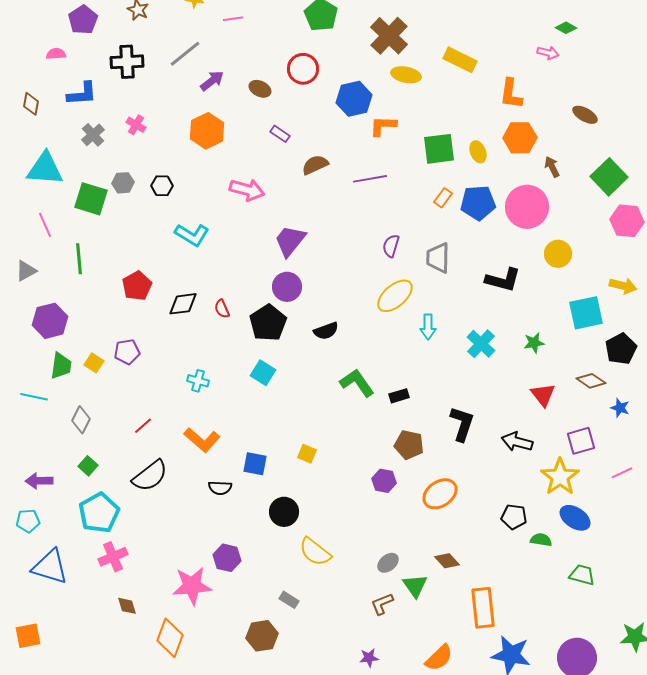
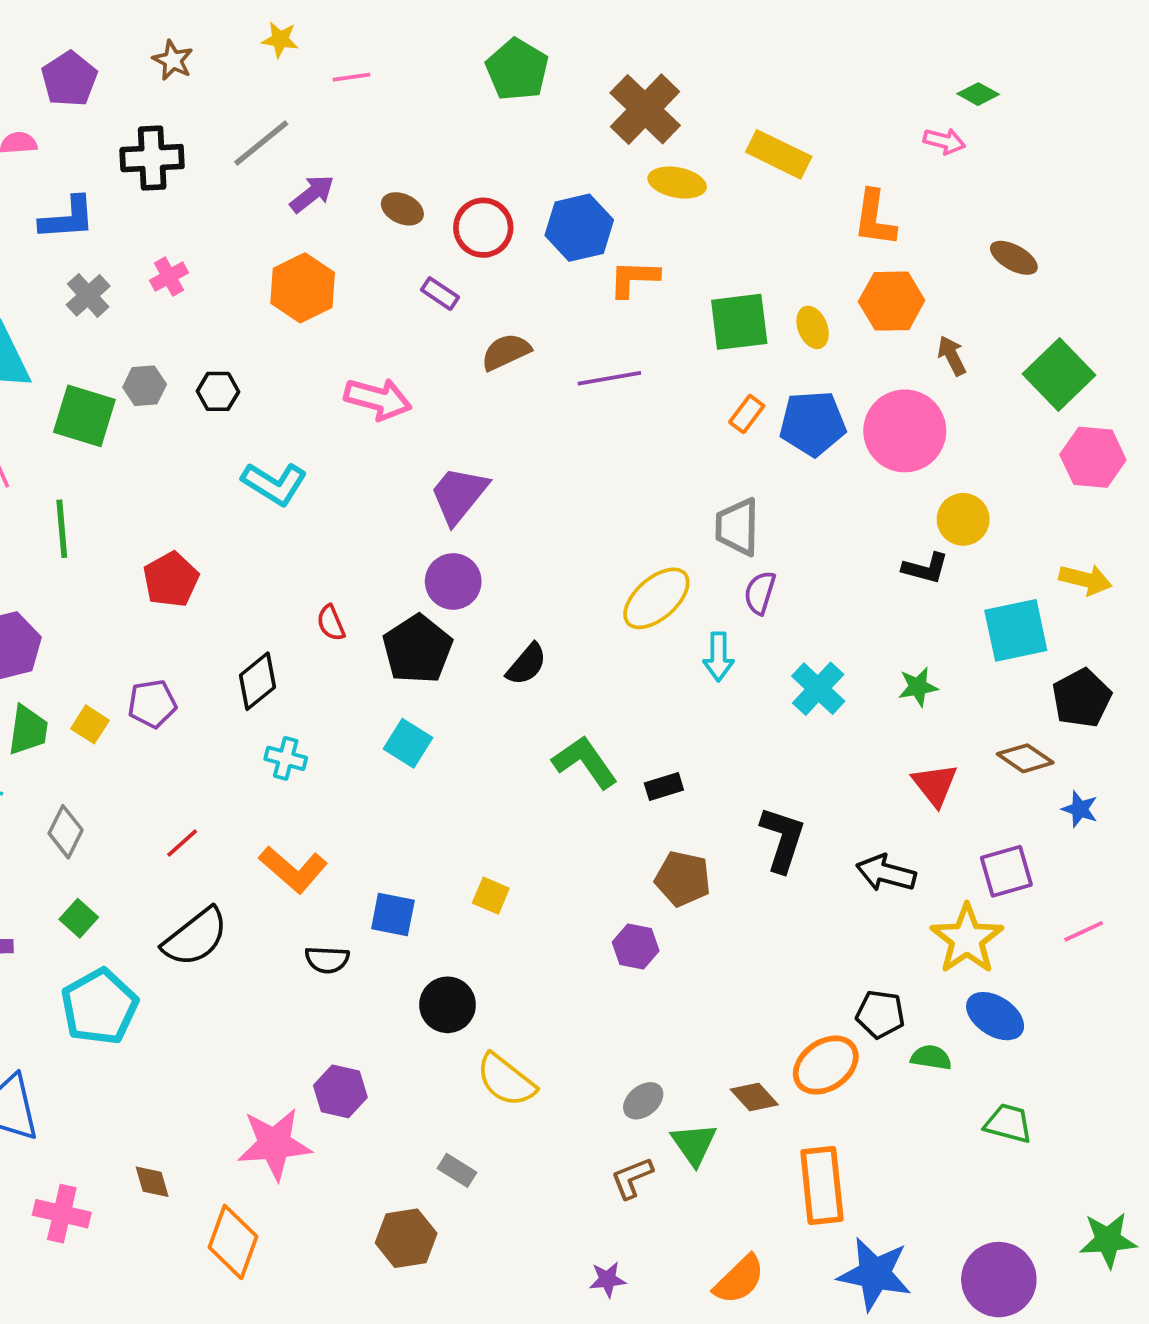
red circle: (303, 69) -> (483, 228), moved
pink cross: (136, 125) -> (169, 277), turned 30
purple semicircle: (391, 246) -> (760, 593), moved
black L-shape: (503, 280) -> (925, 568), moved, size x0.7
black diamond: (183, 304) -> (257, 681), moved, turned -32
black semicircle: (326, 331) -> (527, 664), turned -30
orange ellipse: (440, 494) -> (826, 1065), moved
pink cross: (113, 557) -> (62, 1214), moved, turned 36

